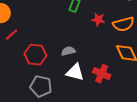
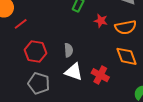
red line: (12, 35) -> (21, 24), moved
gray semicircle: (68, 51) -> (69, 50), turned 96

